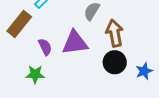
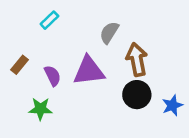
brown rectangle: (19, 24) -> (19, 65), moved, size x0.6

